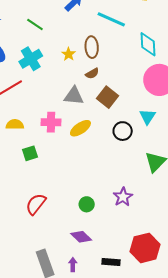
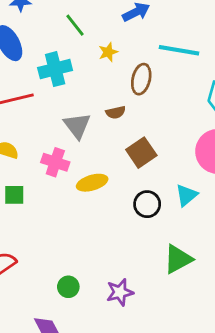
cyan line: (111, 19) -> (179, 50), turned -32
yellow star: (69, 54) -> (108, 52), moved
brown semicircle: (92, 73) -> (116, 112), moved
gray triangle: (74, 96) -> (77, 126), moved, turned 30

